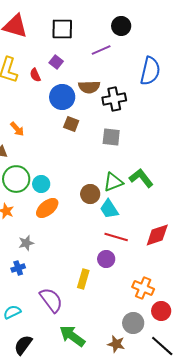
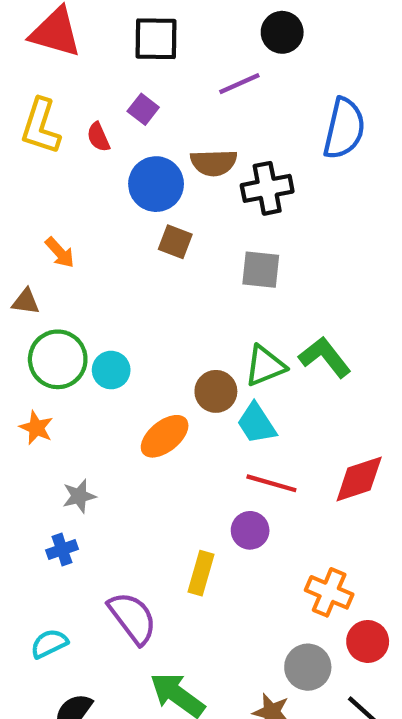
orange ellipse: (47, 208) -> (165, 436), moved

